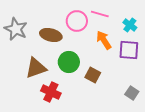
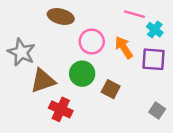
pink line: (100, 14) -> (135, 14), moved
pink circle: (77, 21) -> (92, 41), moved
gray star: (16, 29) -> (21, 52), moved
brown ellipse: (51, 35) -> (61, 16), moved

